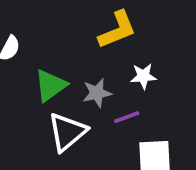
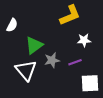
gray star: (97, 93) -> (52, 60), moved
white triangle: (67, 132) -> (26, 70), moved, turned -30

